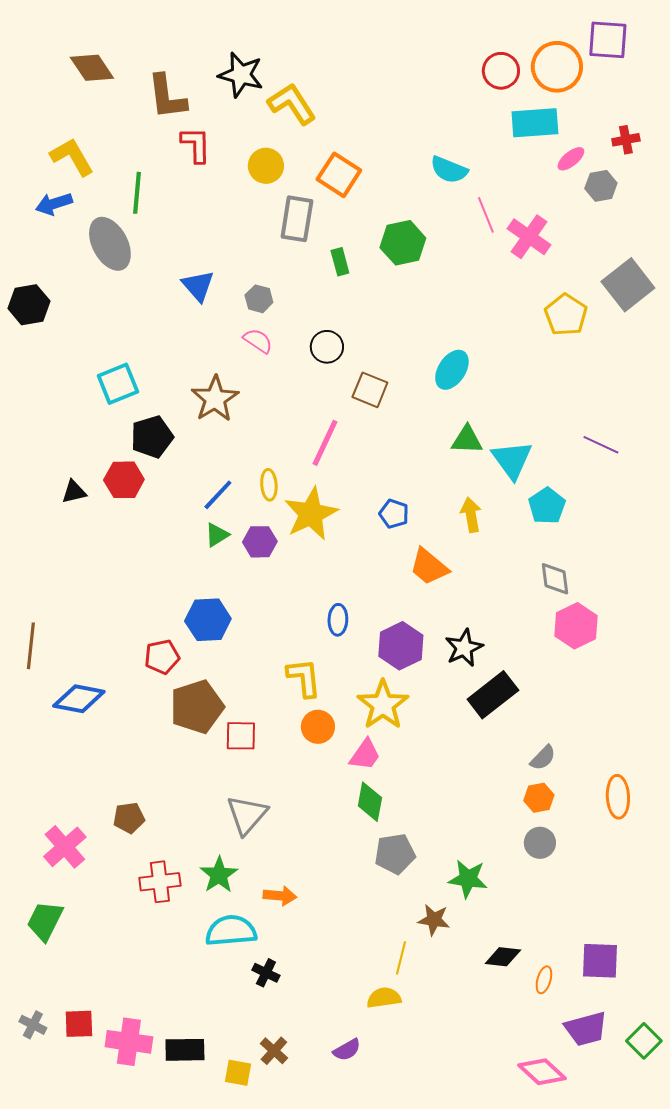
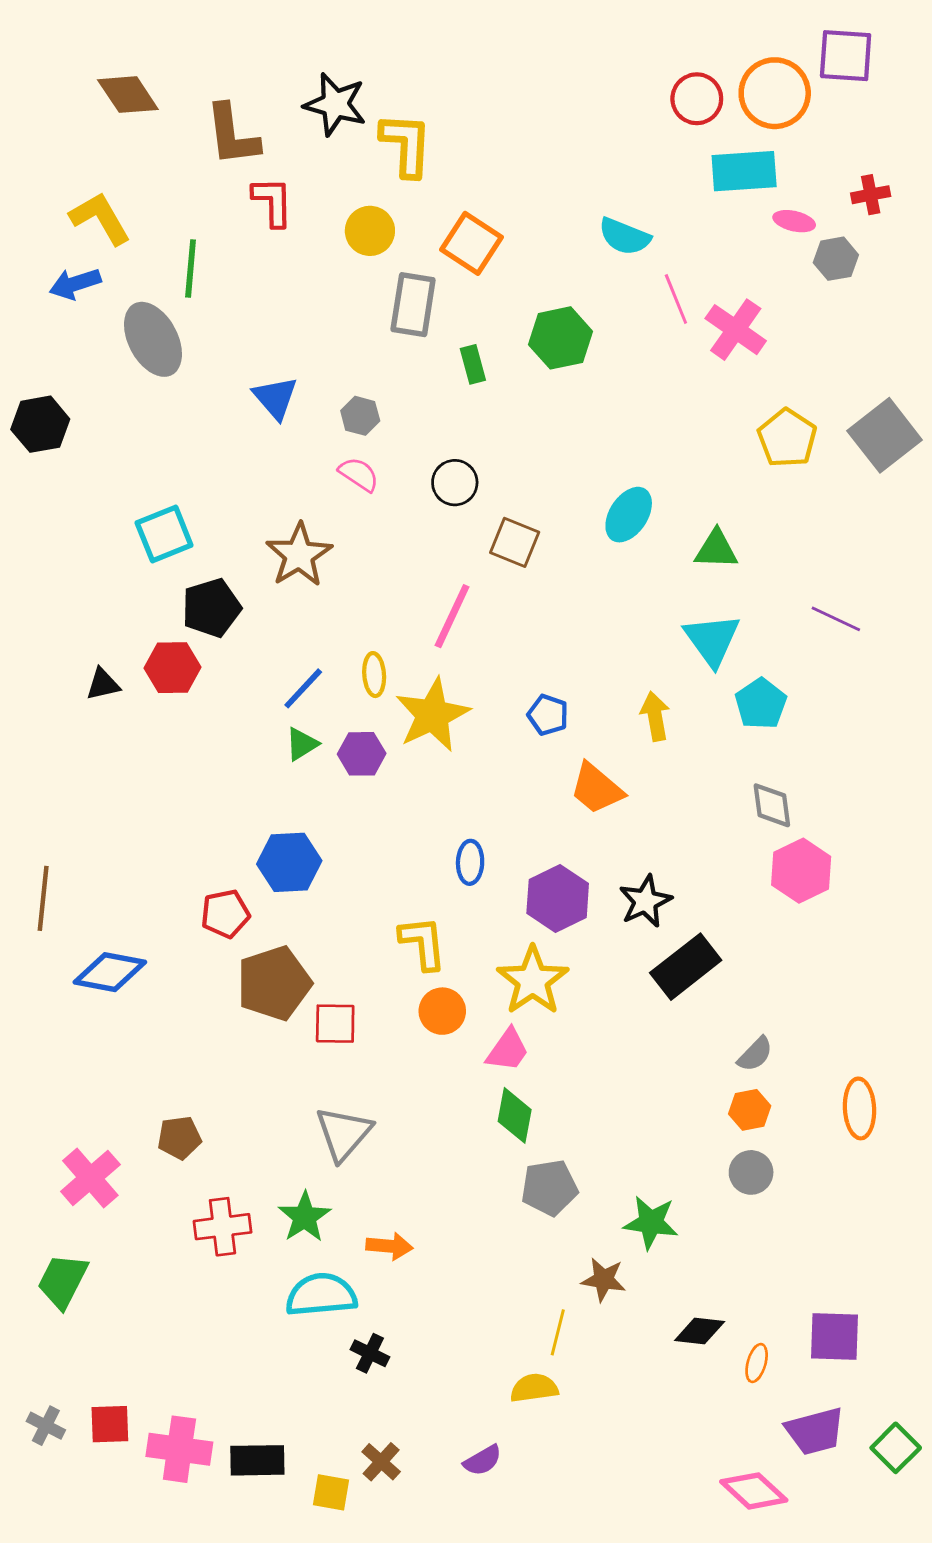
yellow L-shape: (292, 104) -> (406, 145), turned 36
pink ellipse: (571, 159) -> (794, 221), turned 52
gray square: (628, 285) -> (885, 435), moved
green triangle: (467, 440) -> (716, 549), moved

